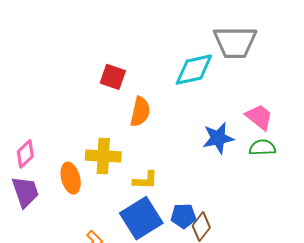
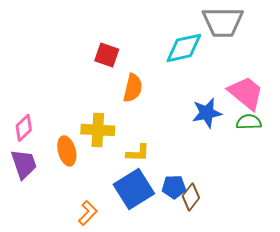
pink trapezoid: (259, 117) -> (246, 93), size x1.4

